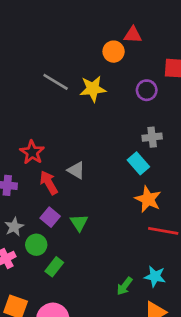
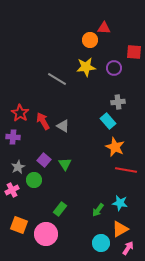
gray line: (56, 82) -> (57, 79), moved
yellow star: (93, 89) -> (86, 67), moved
red star: (32, 152) -> (20, 113), moved
red arrow: (49, 183) -> (43, 121), moved
green rectangle: (54, 267) -> (60, 209), moved

